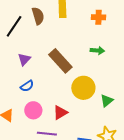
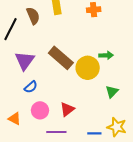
green arrow: (97, 50) -> (106, 55), moved
purple triangle: (24, 59) -> (25, 61), size x1.5
yellow circle: (83, 88) -> (88, 68), moved

